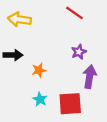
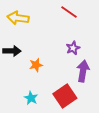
cyan star: (40, 99) -> (31, 98), moved
red square: (70, 104) -> (65, 96), turned -30

